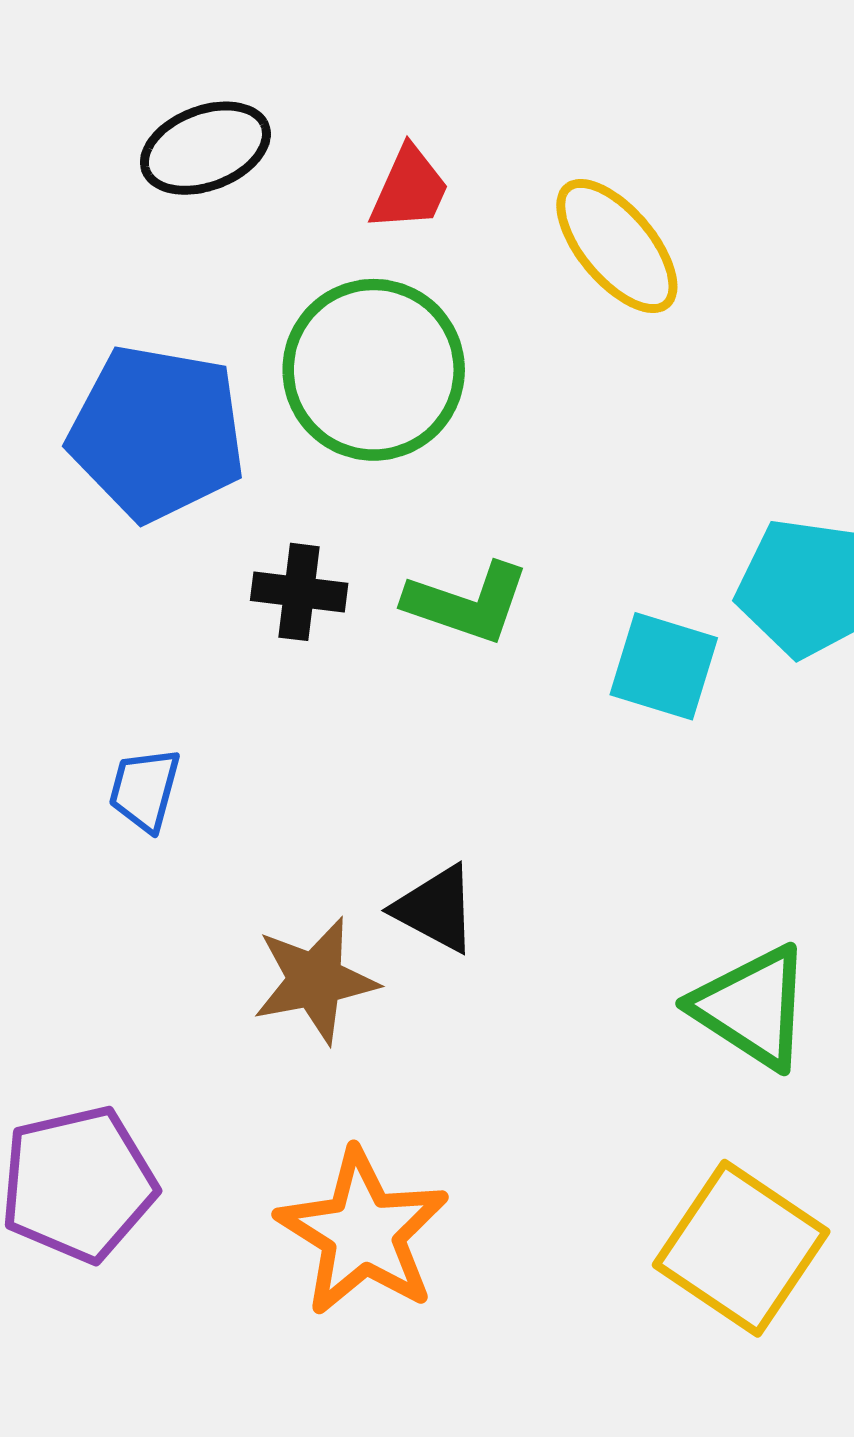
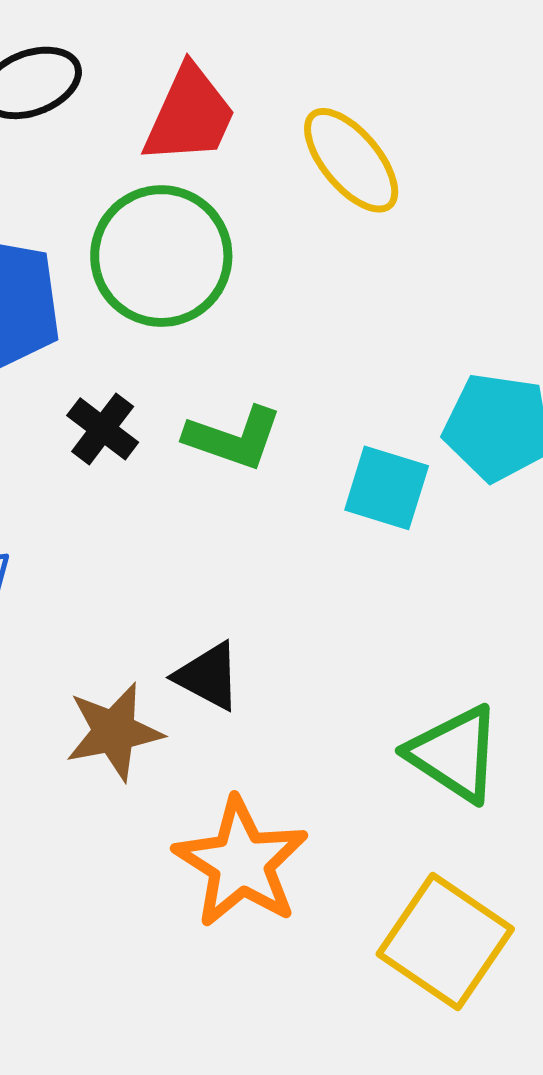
red trapezoid: (410, 189) -> (190, 115), size x1.5
black cross: (299, 592) -> (103, 429), turned 30
orange star: (363, 1232) -> (241, 863), moved

